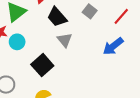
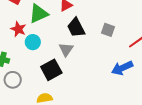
gray square: (90, 11) -> (108, 30), turned -32
gray triangle: (65, 40) -> (66, 50), moved

